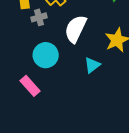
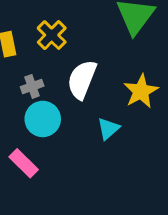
gray cross: (39, 17) -> (32, 86), moved

